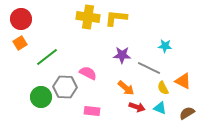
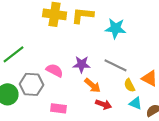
cyan star: (165, 46) -> (116, 28), moved, size x1.5
purple star: (122, 55) -> (82, 64), moved
cyan triangle: (160, 108) -> (136, 103), moved

